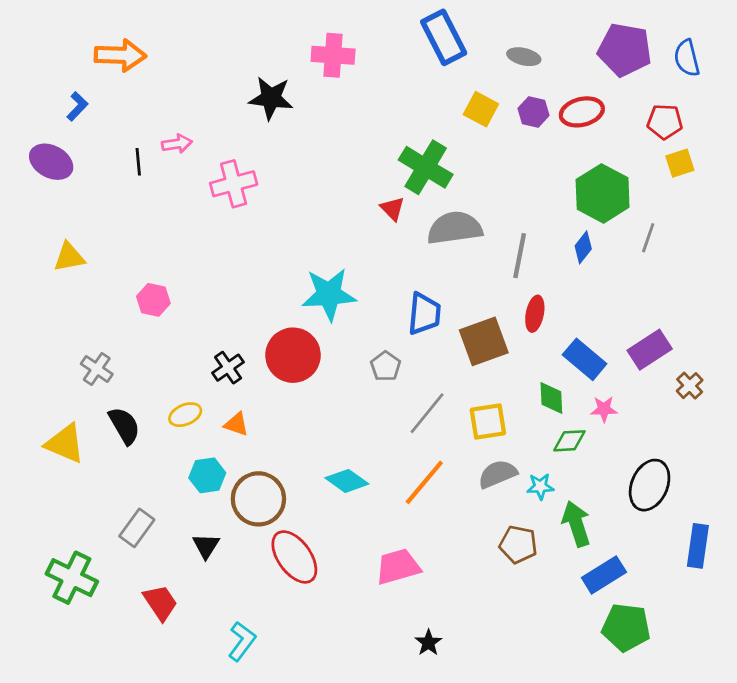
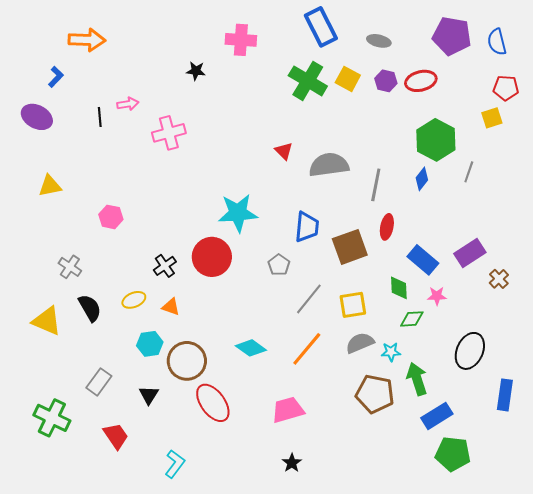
black star: (271, 98) -> (196, 71), size x0.6
red pentagon: (665, 122) -> (506, 88), moved
green cross: (426, 167) -> (308, 81), moved
brown pentagon: (518, 545) -> (375, 394), size x1.4
black star: (428, 643) -> (292, 463), moved

